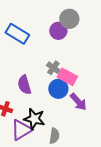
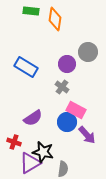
gray circle: (69, 19) -> (88, 52), moved
gray cross: (53, 68) -> (62, 87), moved
purple semicircle: (24, 85) -> (33, 118), turned -108

